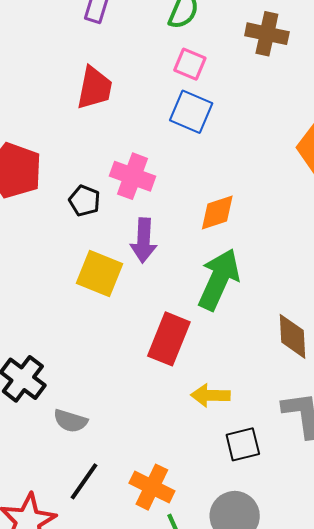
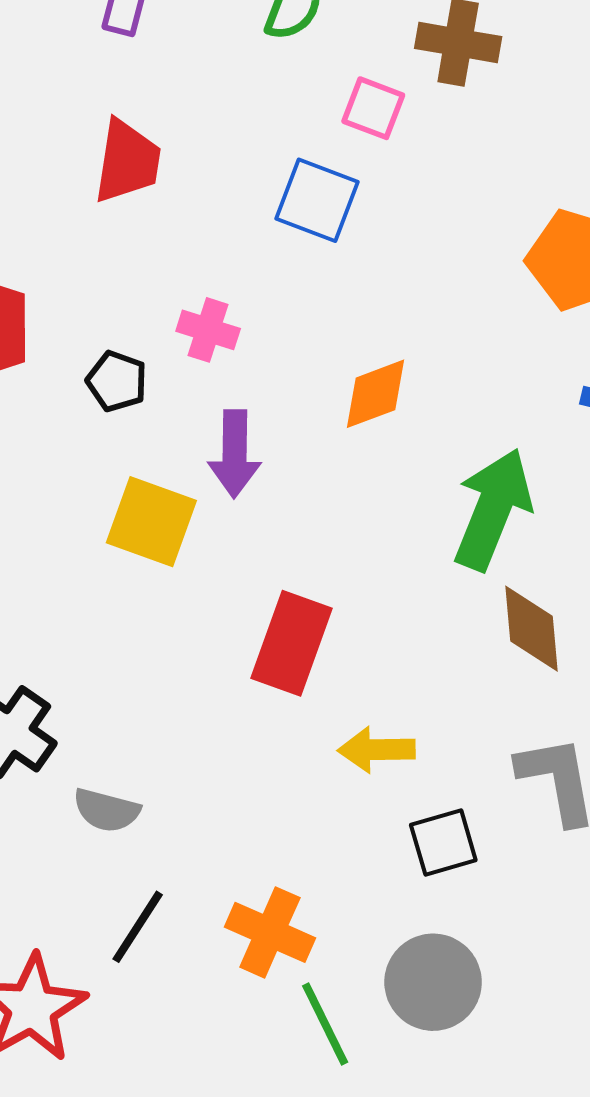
pink square: (190, 64) -> (373, 108), moved
pink cross: (132, 176) -> (208, 330), size x0.7
green arrow: (219, 279) -> (493, 509), moved

